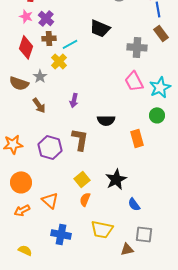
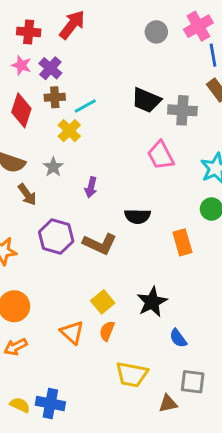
black trapezoid: (100, 28) -> (146, 100), moved
gray star: (40, 76) -> (53, 167), moved
pink trapezoid: (134, 81) -> (161, 155), moved
brown arrow: (39, 105) -> (27, 194), moved
brown L-shape: (80, 139) -> (100, 244), turned 105
purple hexagon: (50, 147) -> (56, 237), moved
orange triangle: (50, 200) -> (72, 332), moved
blue cross: (61, 234) -> (50, 403), moved

